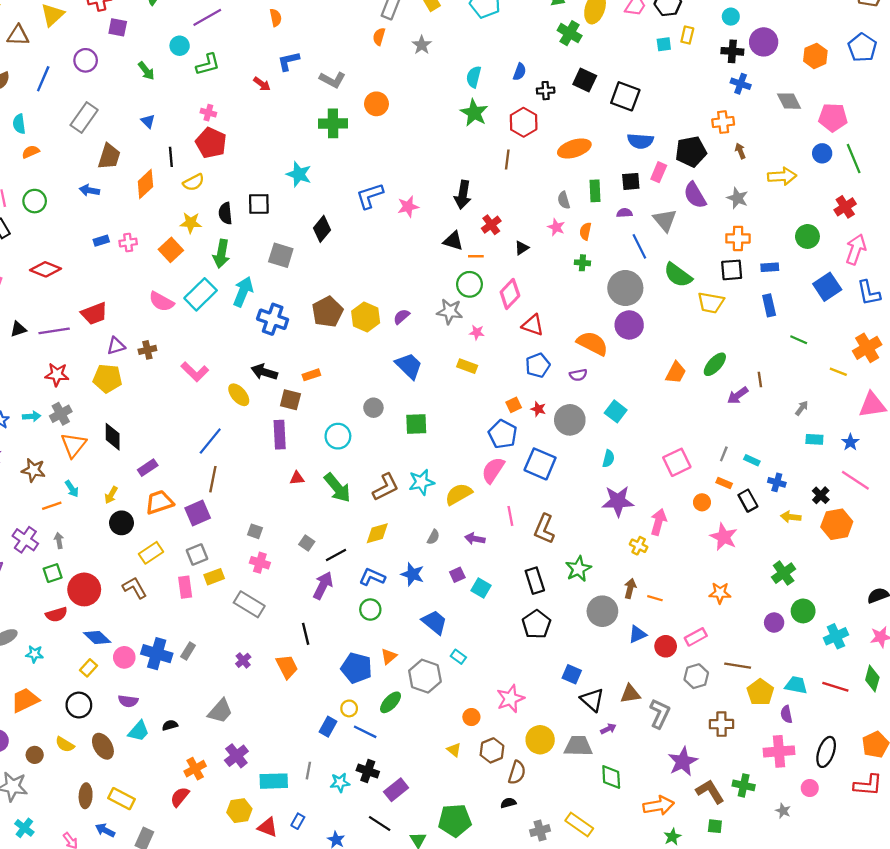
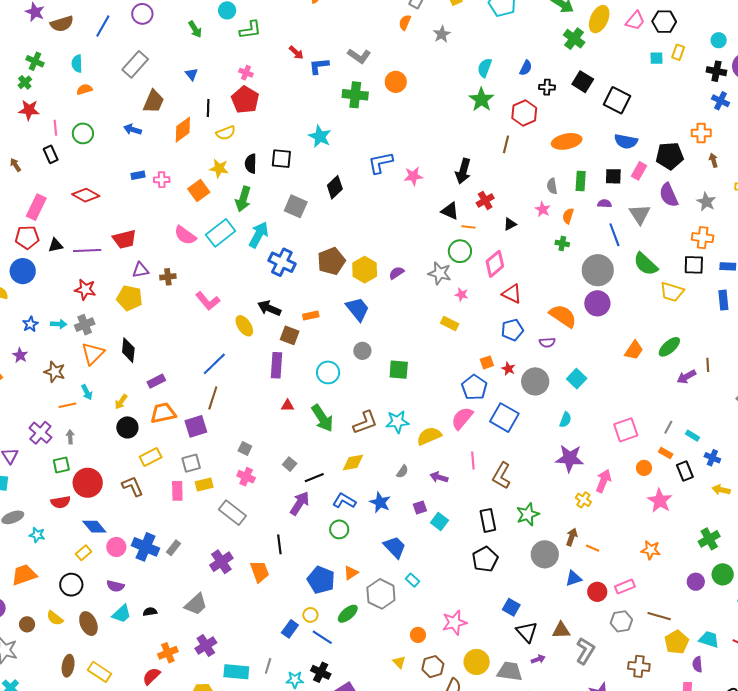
blue L-shape: (289, 61) -> (319, 66), moved
blue trapezoid: (409, 366) -> (358, 309), moved
purple cross: (243, 660) -> (221, 562), size x1.6

